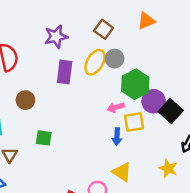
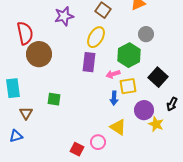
gray circle: (115, 59) -> (146, 34), moved
purple rectangle: (65, 72) -> (89, 62), moved
brown circle: (25, 100) -> (39, 54), moved, size x1.6
purple circle: (154, 101) -> (144, 110), moved

